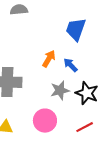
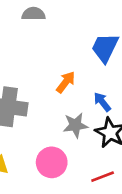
blue arrow: (71, 65) -> (102, 102), moved

